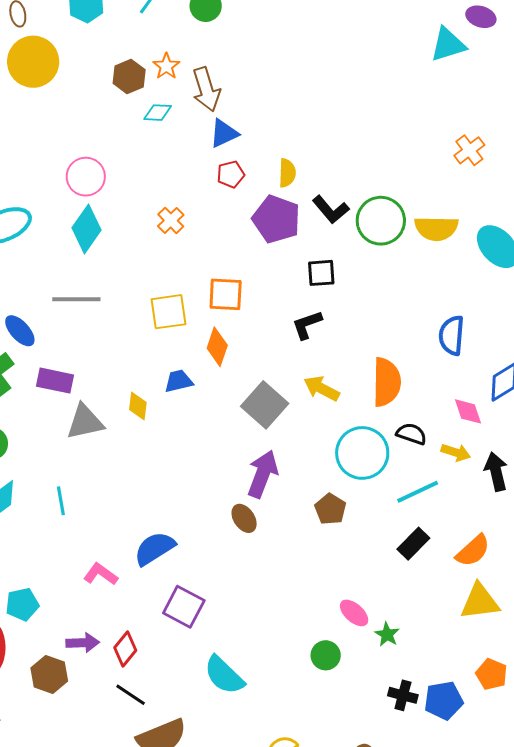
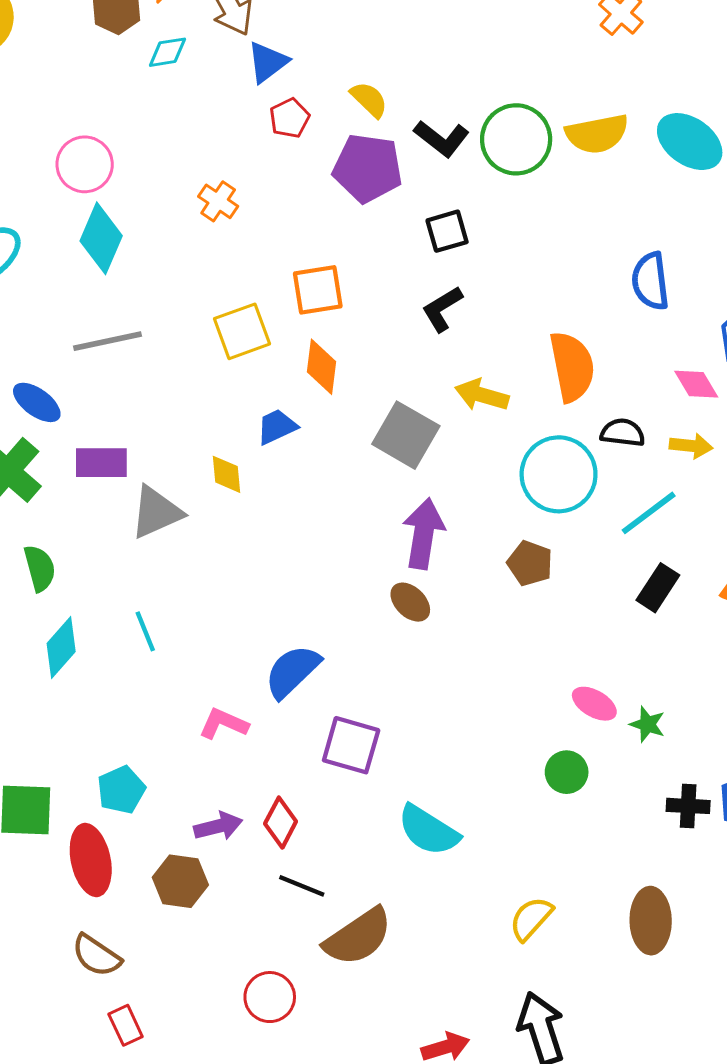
yellow semicircle: (287, 173) -> (369, 99), turned -36

